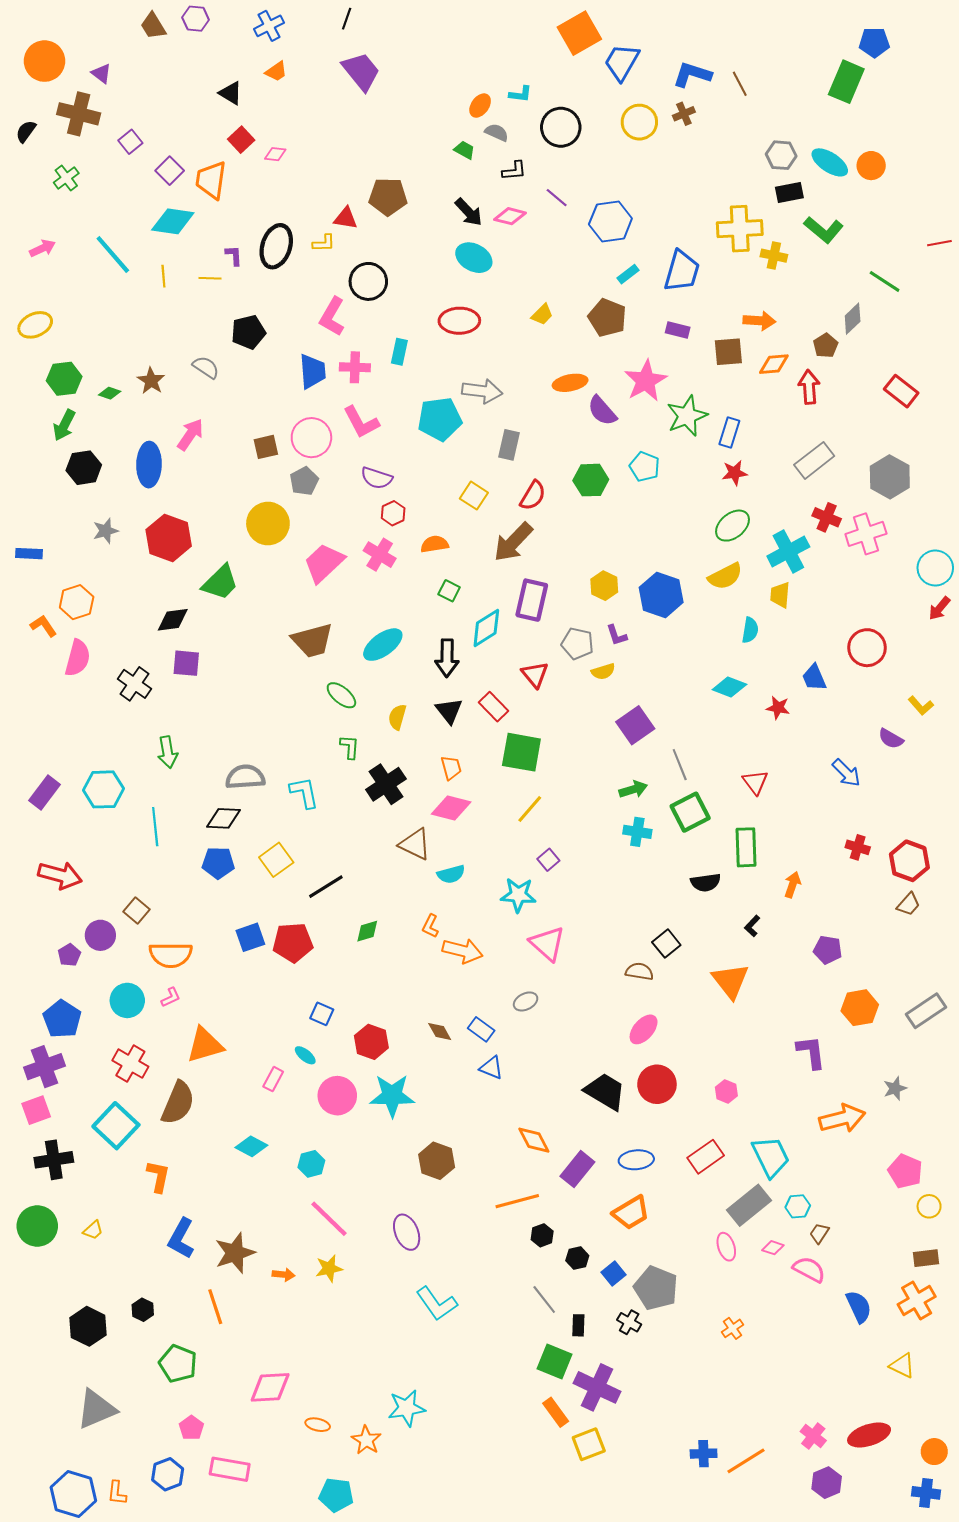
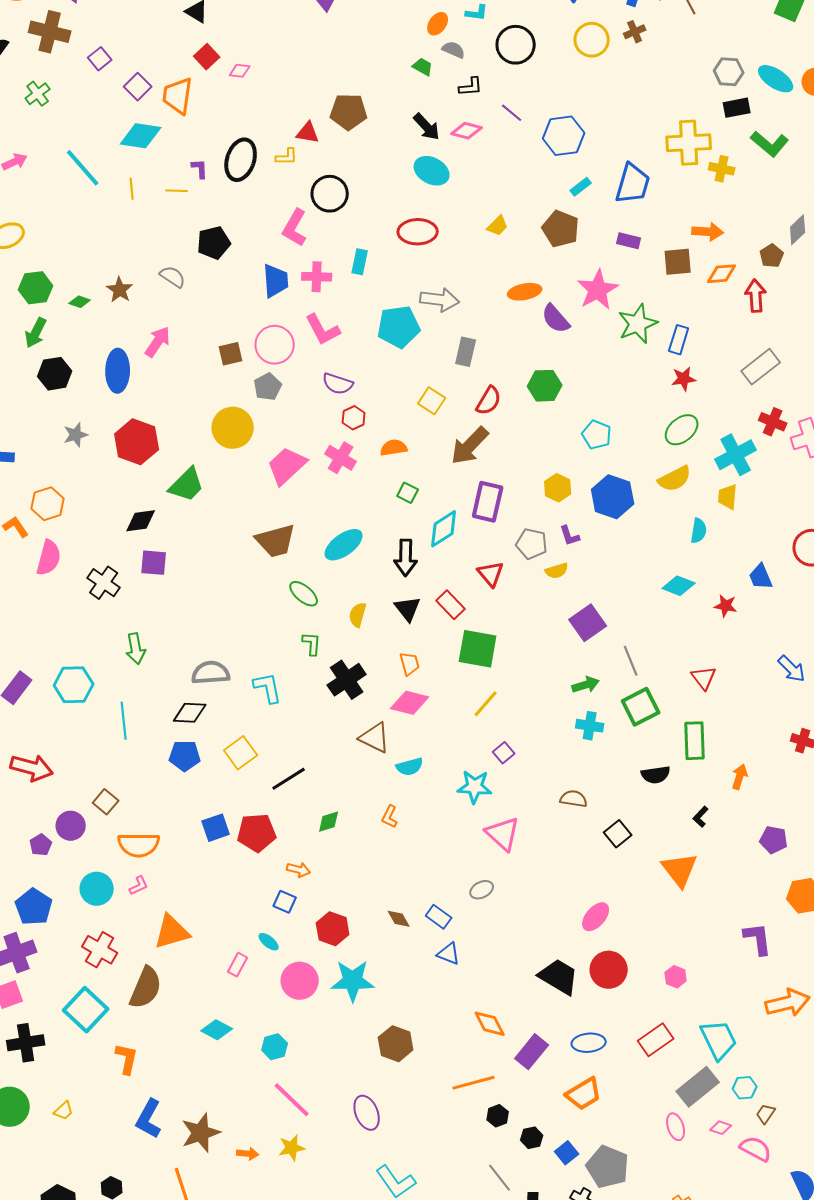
cyan pentagon: (645, 467) -> (597, 435), moved
orange arrow: (462, 951) -> (299, 870), moved, size x0.6
brown semicircle: (639, 971) -> (574, 799), moved

